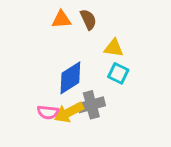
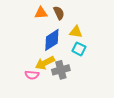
blue diamond: (70, 78) -> (52, 40), moved
yellow arrow: (69, 112) -> (45, 63), moved

